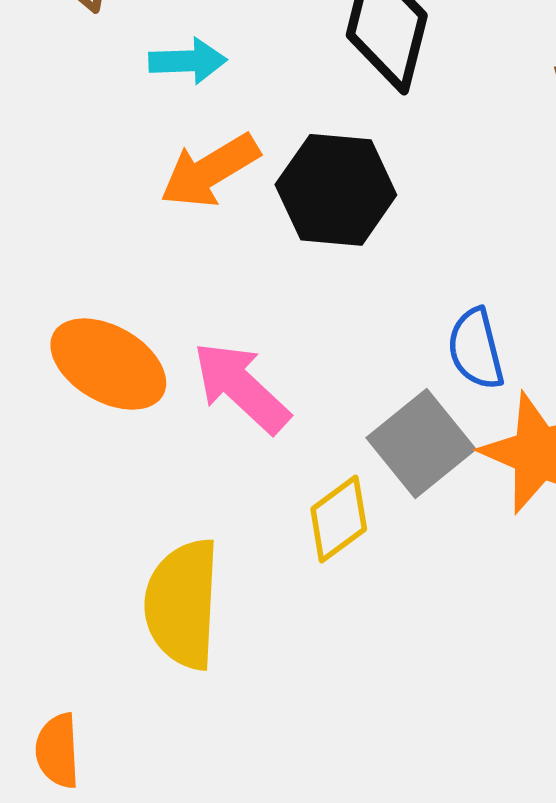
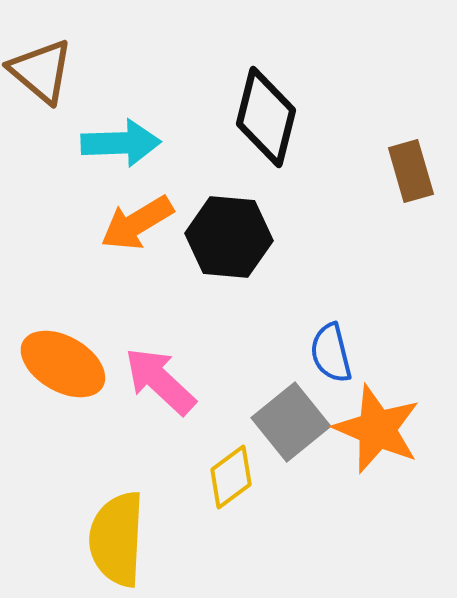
cyan arrow: (188, 61) -> (121, 143), size x1.4

